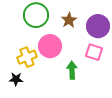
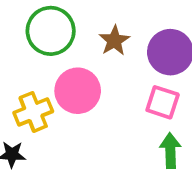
green arrow: (72, 70) -> (170, 151), moved

